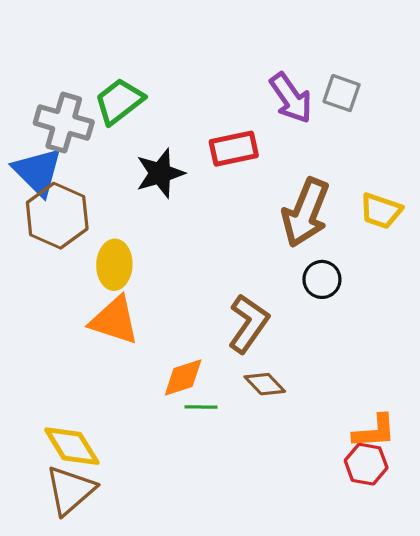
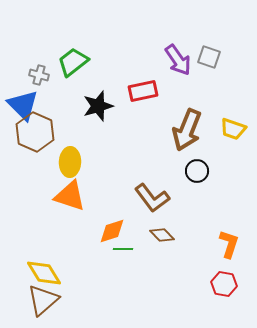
gray cross: (64, 123) -> (39, 75), size x0.6
brown L-shape: (248, 324) -> (152, 198), turned 108
orange L-shape: (374, 431) -> (229, 244), moved, turned -68

